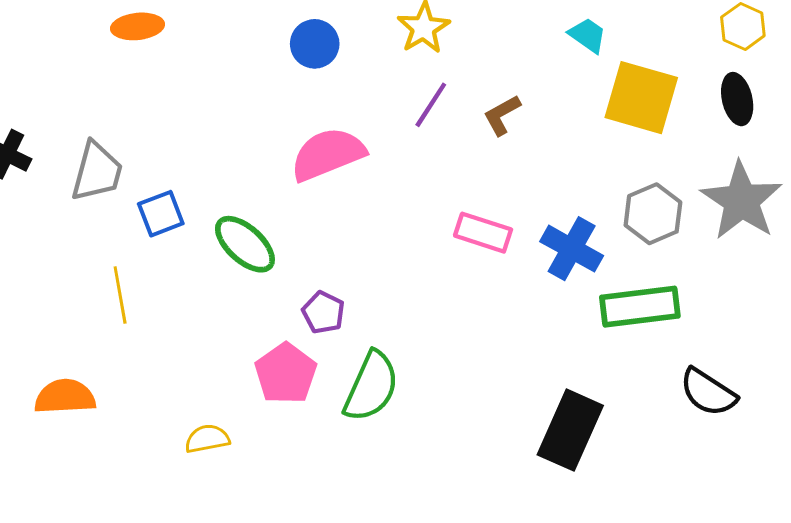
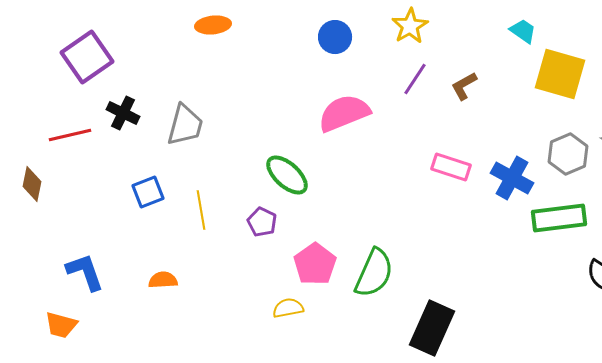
blue square: (161, 214) -> (148, 192), moved
purple pentagon: (323, 312) -> (262, 222), moved
orange semicircle: (65, 397) -> (163, 280), size x0.7
black rectangle: (570, 430) -> (432, 328), moved
yellow semicircle: (207, 439) -> (288, 308), moved

